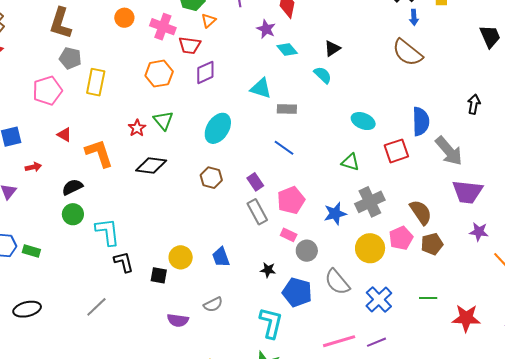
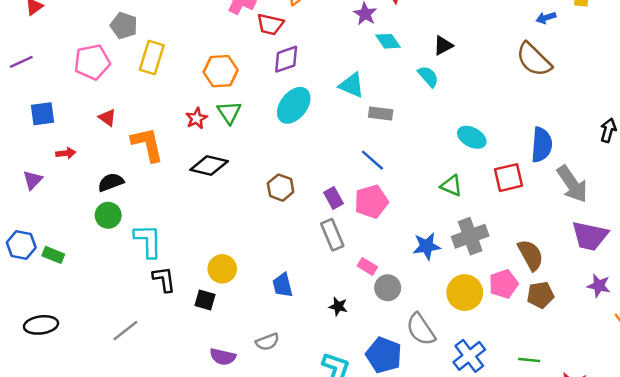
blue arrow: (414, 17) -> (546, 18), turned 70
orange hexagon: (159, 74) -> (221, 71), moved
cyan ellipse: (218, 128) -> (294, 105), moved
pink pentagon: (291, 200) -> (371, 202), moved
yellow circle: (181, 257) -> (222, 269), moved
blue pentagon: (297, 292) -> (384, 355), moved

